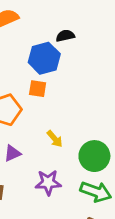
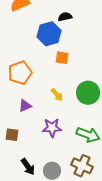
orange square: (38, 89) -> (62, 58), moved
green circle: (94, 156) -> (88, 93), moved

